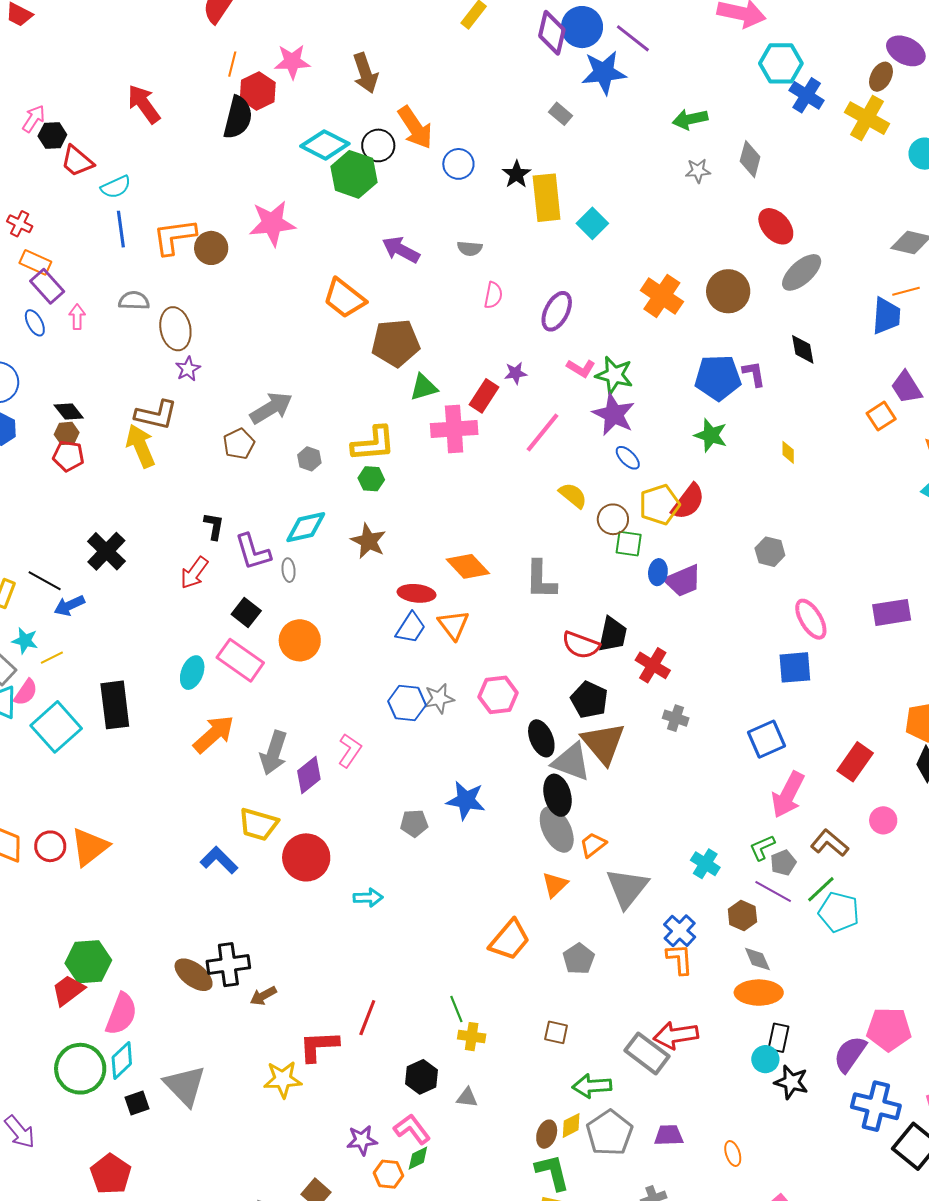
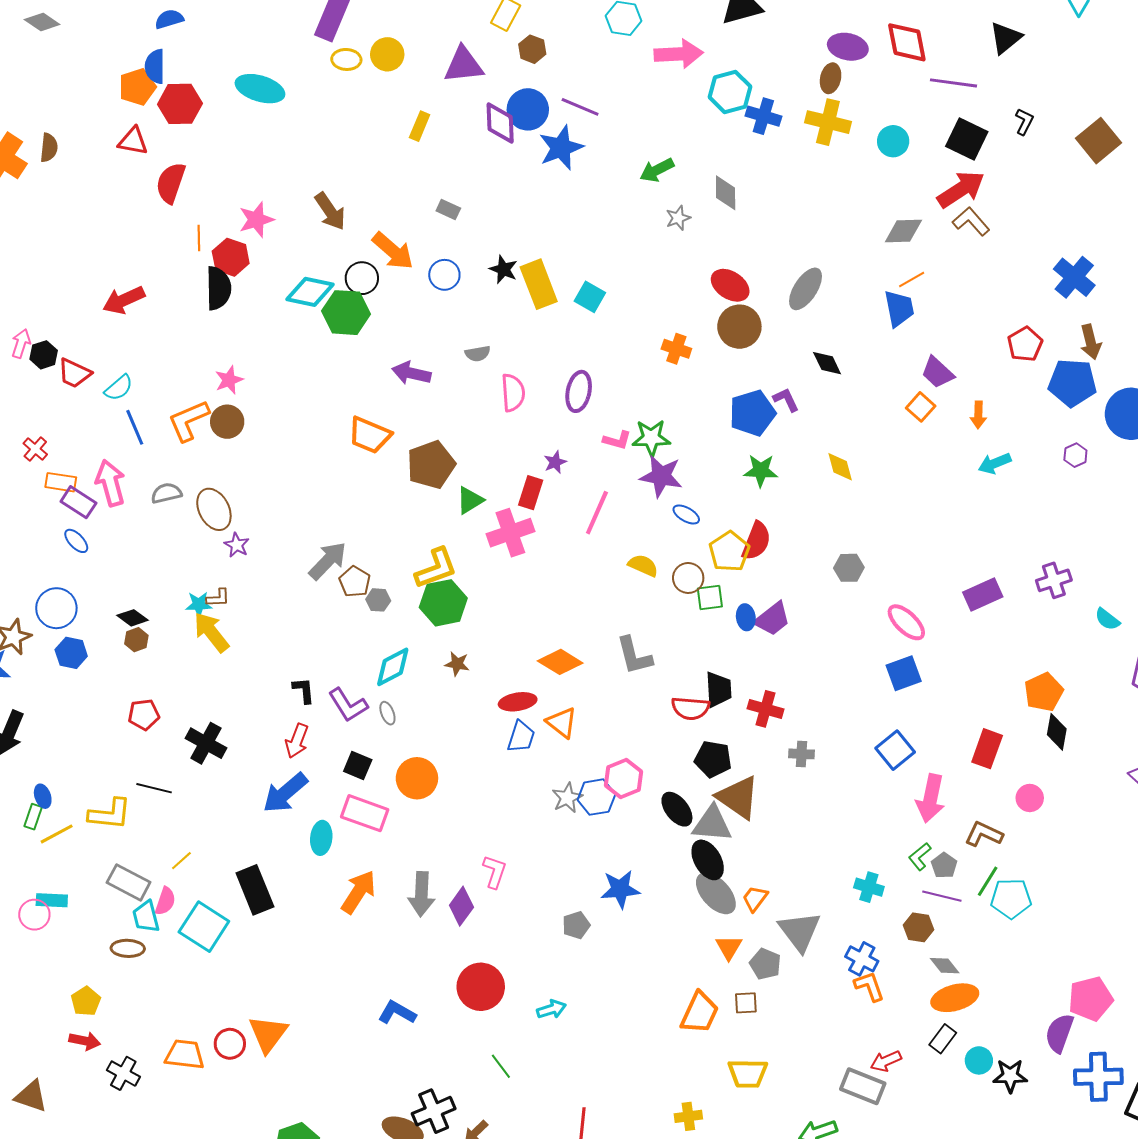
red arrow: (144, 104) -> (124, 300), turned -63
gray rectangle: (561, 114) -> (448, 210), moved
pink star: (272, 223) -> (229, 380), moved, size x0.6
red cross: (20, 224) -> (35, 449), turned 30
red ellipse: (776, 226) -> (730, 285), moved
pink semicircle: (493, 295) -> (513, 393), size x1.4
orange cross: (662, 296) -> (676, 349), size x0.7
pink arrow: (77, 317) -> (110, 483), moved, size x1.8
brown L-shape: (156, 415) -> (218, 598), size x0.6
brown pentagon: (239, 444) -> (355, 582), moved
yellow diamond: (788, 452) -> (840, 467), size x1.4
red pentagon: (68, 456) -> (144, 715), moved
green hexagon: (371, 479) -> (443, 603), size x1.8
brown star: (368, 541) -> (457, 664), size x0.7
blue arrow: (69, 606) -> (285, 793), moved, size x1.6
cyan star: (25, 641) -> (199, 604), moved
blue hexagon: (407, 703) -> (596, 797), moved
yellow trapezoid: (258, 824) -> (748, 1073), moved
gray pentagon: (579, 959) -> (765, 964), moved
green line: (456, 1009) -> (501, 1066), moved
brown square: (556, 1032) -> (746, 1003), moved
red arrow: (676, 1035) -> (886, 1061), size x0.7
black rectangle: (779, 1038) -> (943, 1039), moved, turned 40

